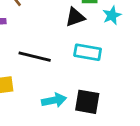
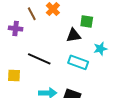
cyan star: (112, 15) -> (100, 49), moved

